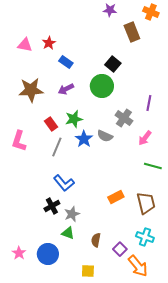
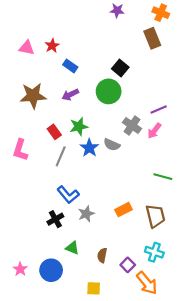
brown rectangle: (132, 32) -> (152, 38), moved
purple line: (149, 103) -> (159, 110), turned 56
pink arrow: (145, 138) -> (154, 131), moved
gray star: (72, 214) -> (86, 214), moved

